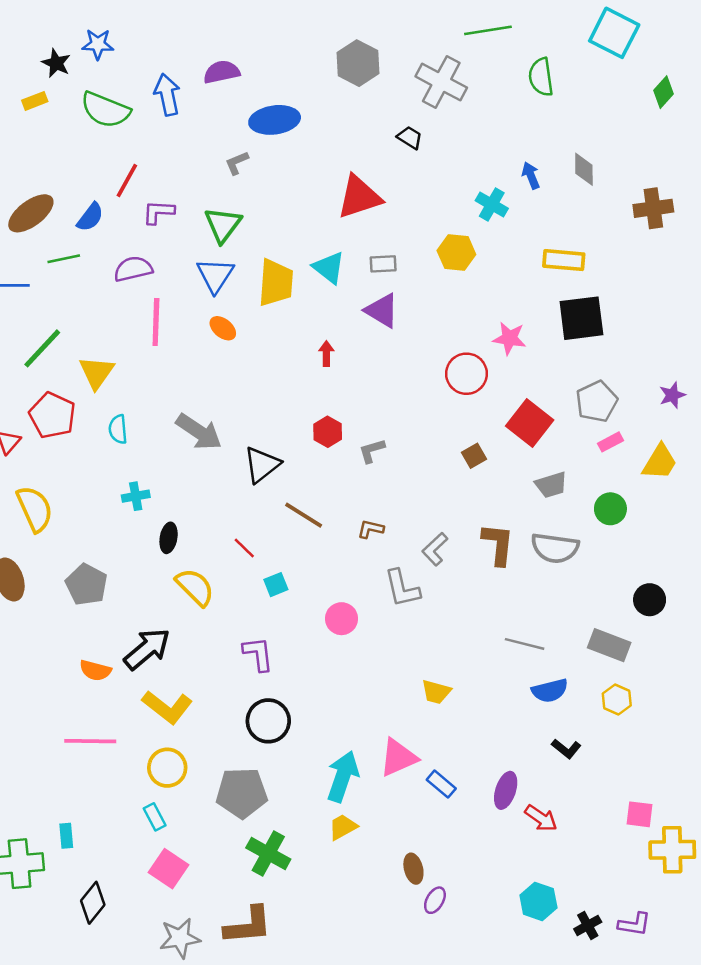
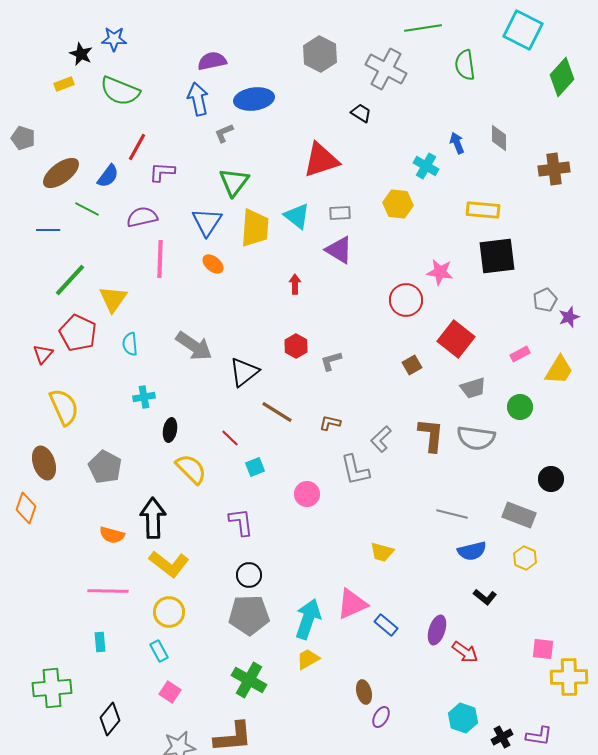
green diamond: (663, 92) -> (562, 77), size x1.5
blue arrow: (167, 95) -> (198, 99), moved
green triangle: (223, 225) -> (234, 182), moved
green line: (64, 259) -> (87, 209), turned 40
gray pentagon: (597, 401) -> (545, 300), moved, size x0.7
black arrow: (147, 649) -> (153, 518), turned -51
black circle: (268, 721) -> (249, 575), size x0.7
gray pentagon: (242, 793) -> (249, 615), moved
cyan rectangle: (66, 836) -> (100, 642), moved
pink square: (169, 869) -> (170, 692), size x0.7

